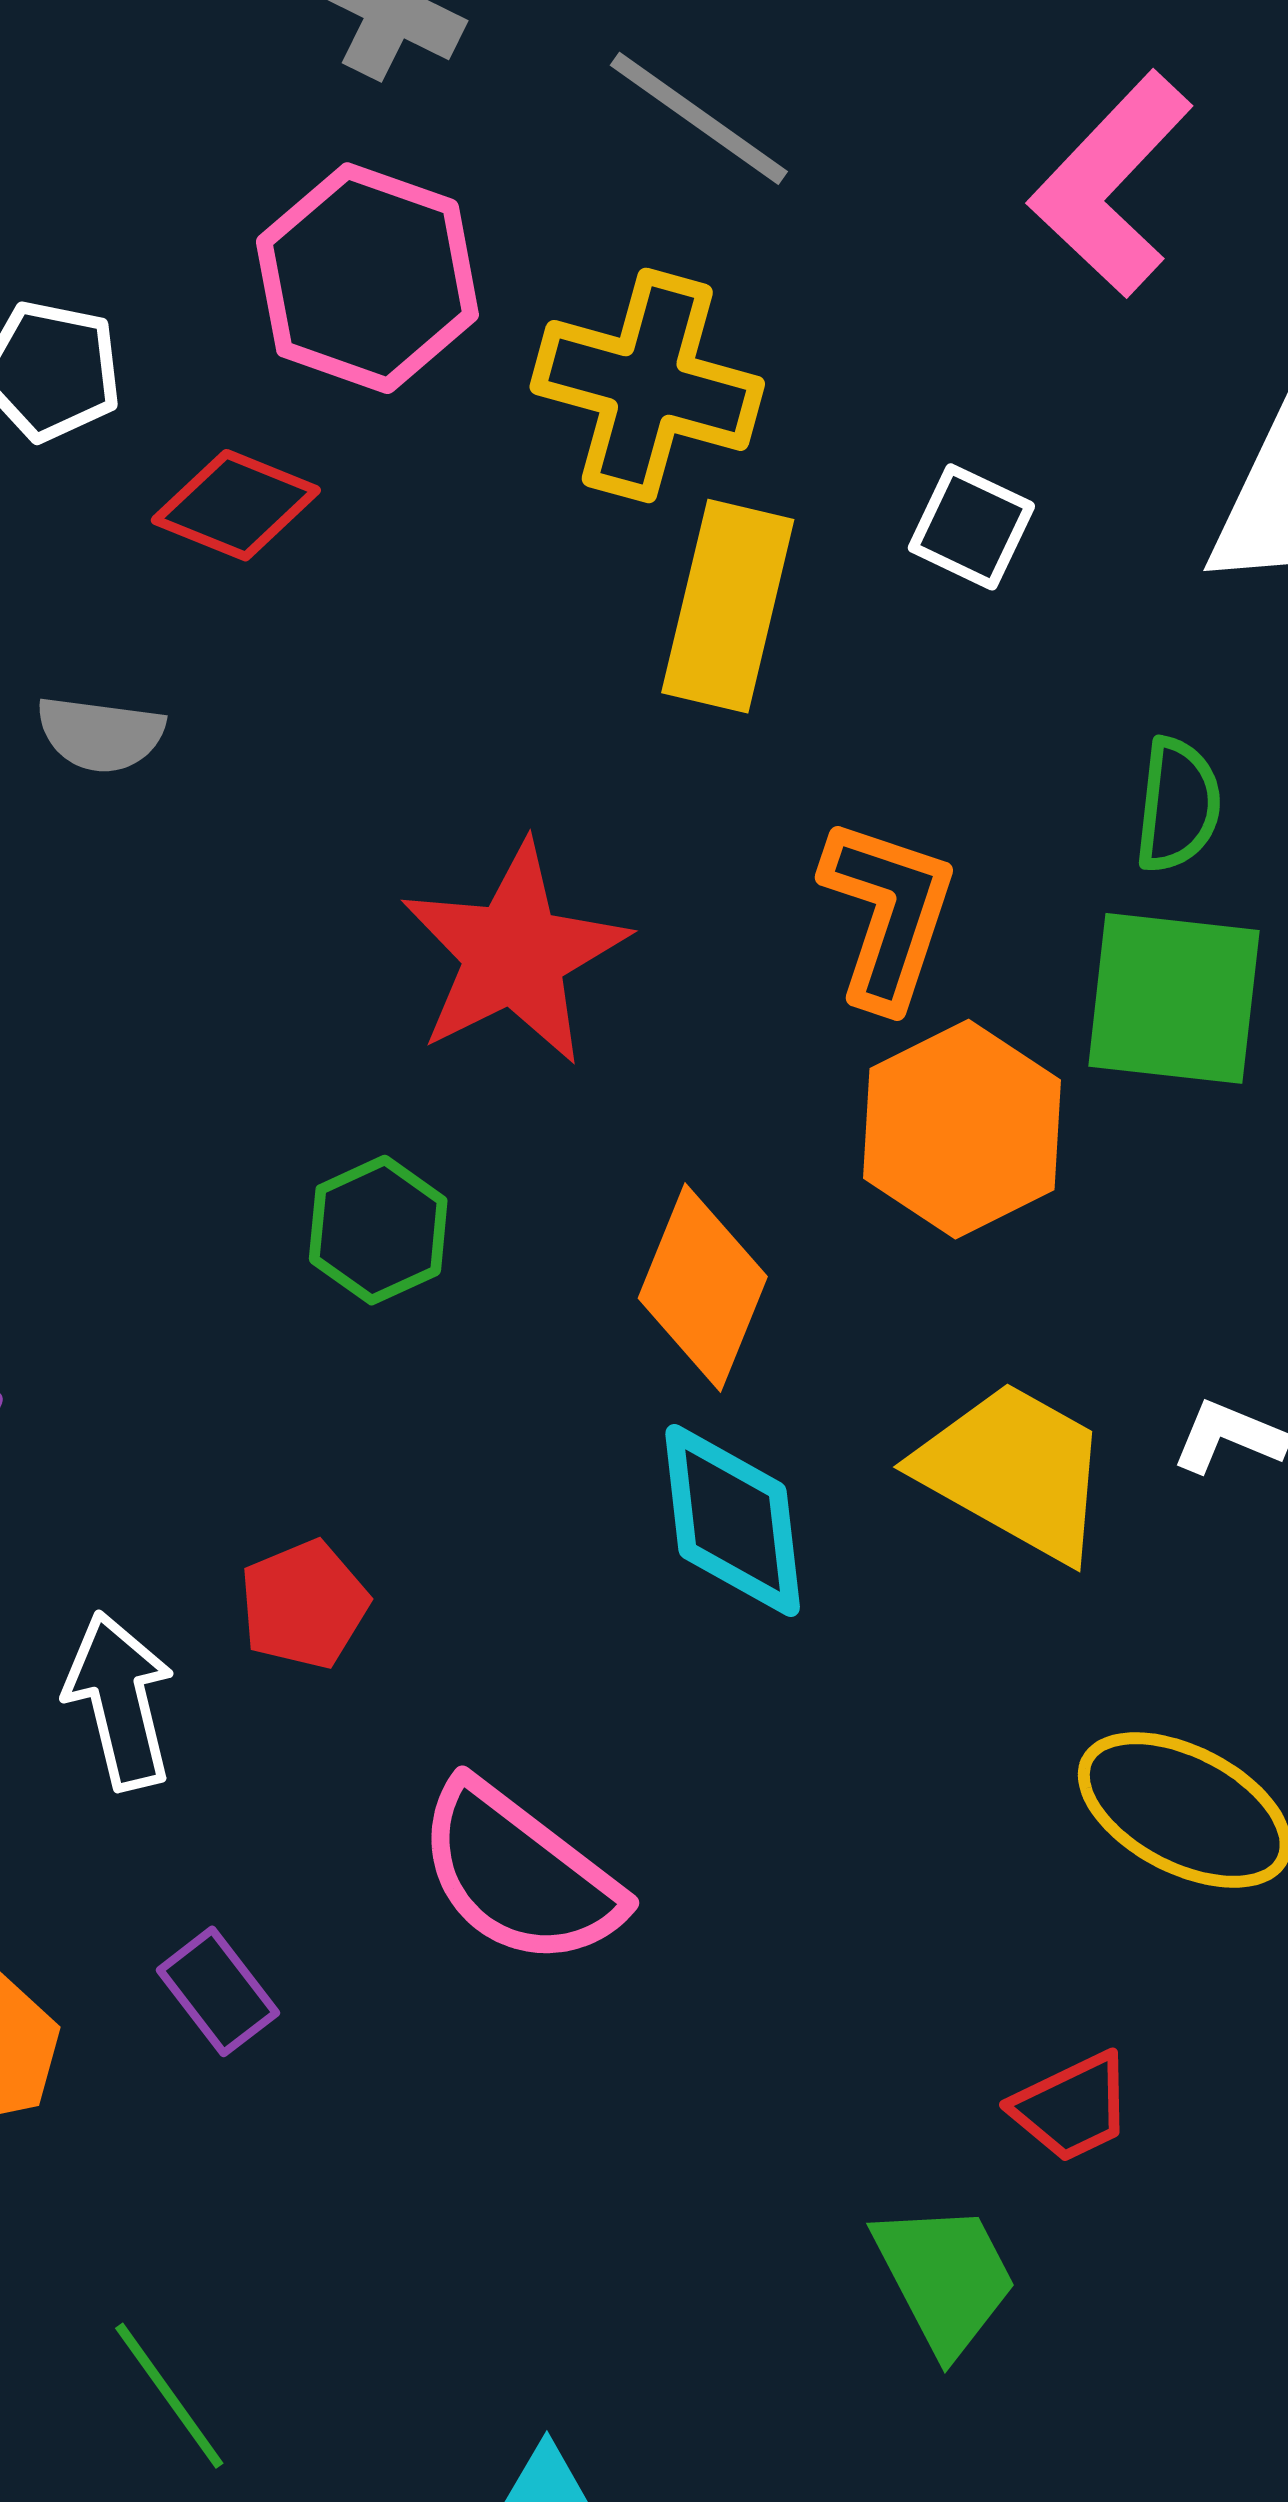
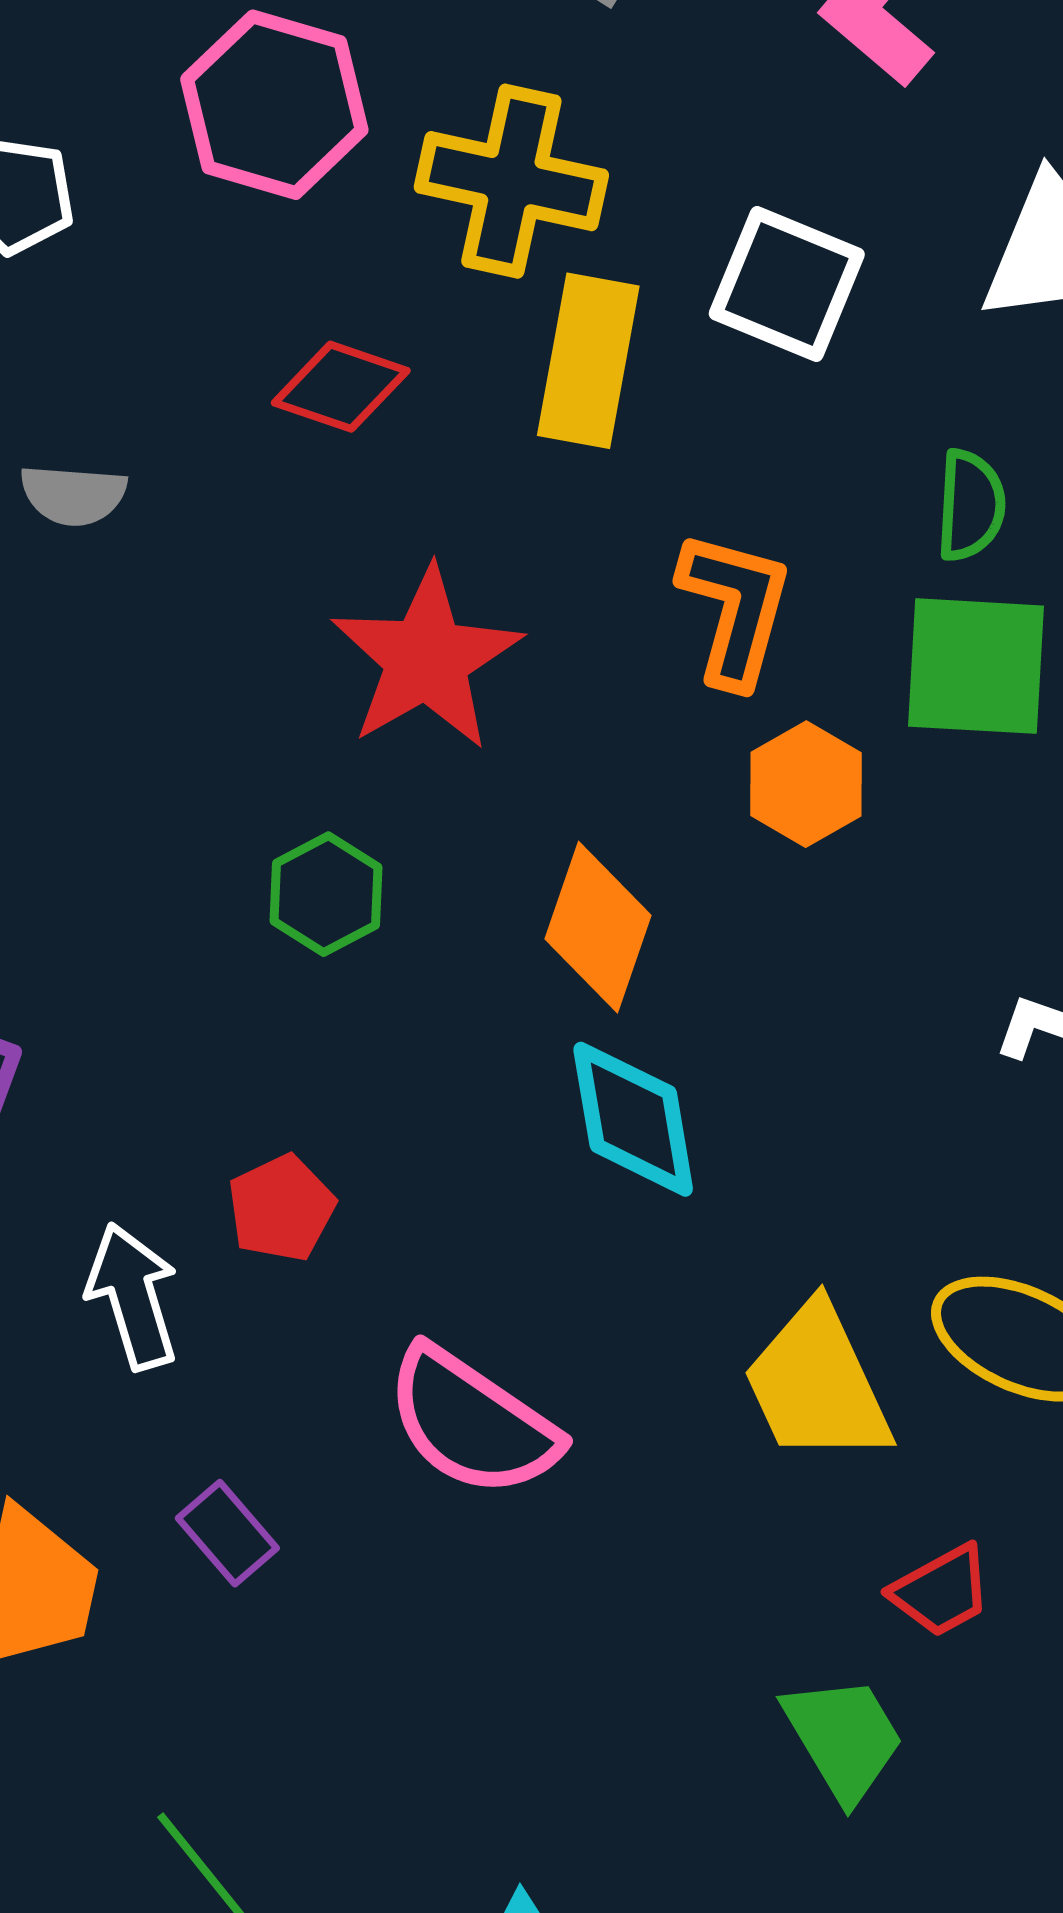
red diamond: (236, 505) -> (341, 387), moved
white square: (971, 527) -> (787, 284), size x1.5
orange hexagon: (962, 1129) -> (806, 784), size x0.7
yellow trapezoid: (1014, 1471) -> (817, 1384), moved, turned -141

